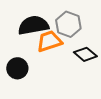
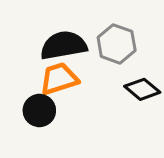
orange trapezoid: (49, 41) -> (59, 79), moved

